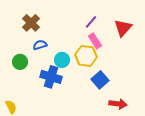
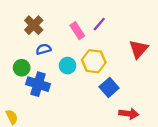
red triangle: (123, 28) -> (139, 49), moved
pink rectangle: (95, 41) -> (77, 31), moved
blue cross: (51, 77) -> (38, 84), moved

